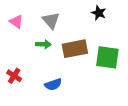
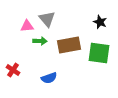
black star: (99, 13) -> (100, 22), moved
pink triangle: (16, 22) -> (27, 26), moved, turned -40

